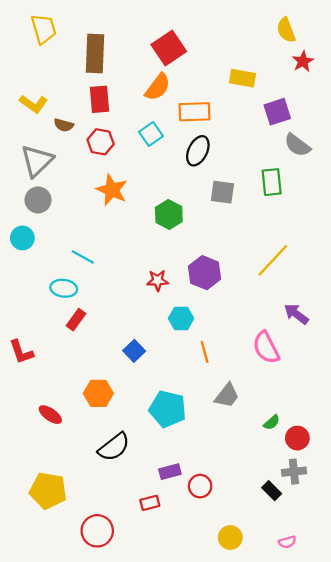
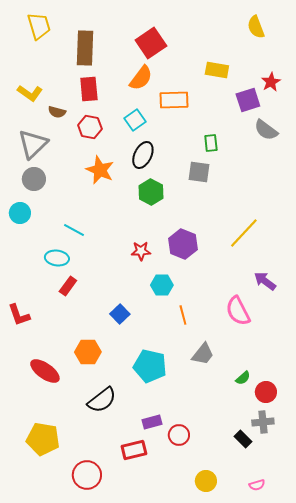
red star: (303, 61) -> (271, 82), moved
black ellipse: (198, 151) -> (143, 155), moved
green rectangle: (272, 182) -> (211, 143), moved, size x0.7
red ellipse: (50, 415) -> (45, 371), size x1.4
red rectangle: (150, 503) -> (134, 450), size x1.4

